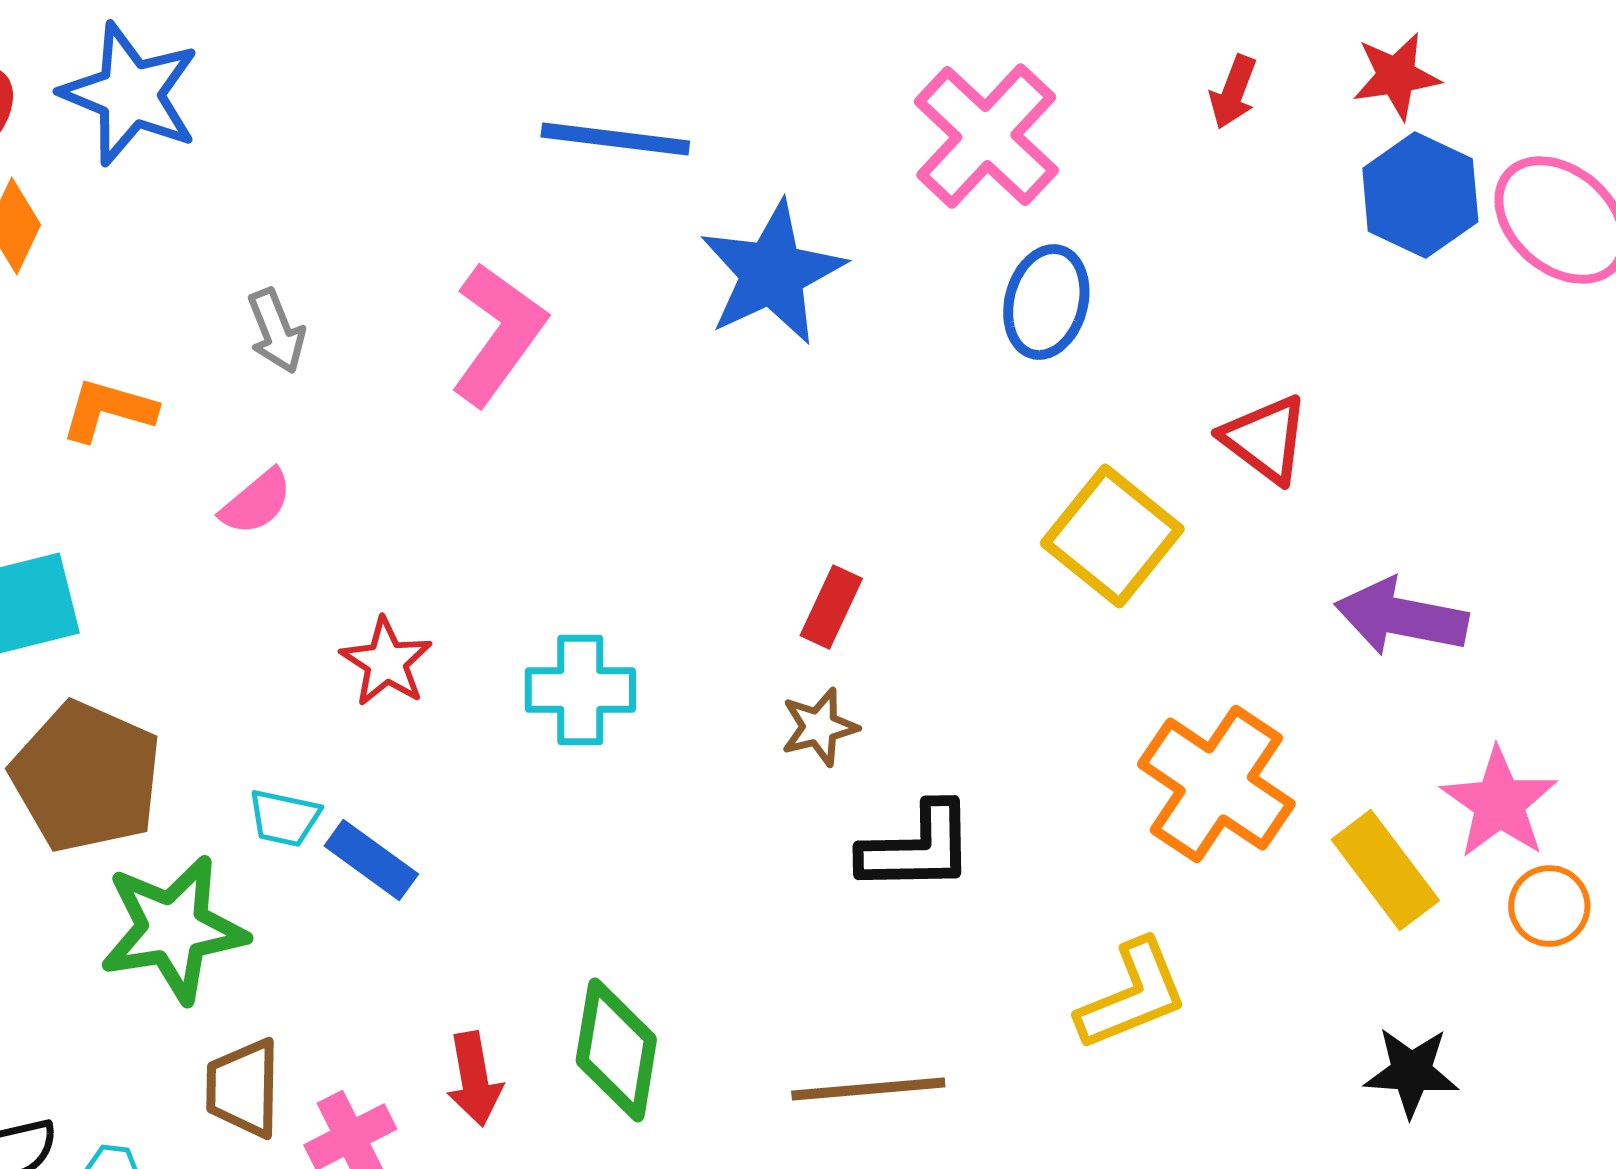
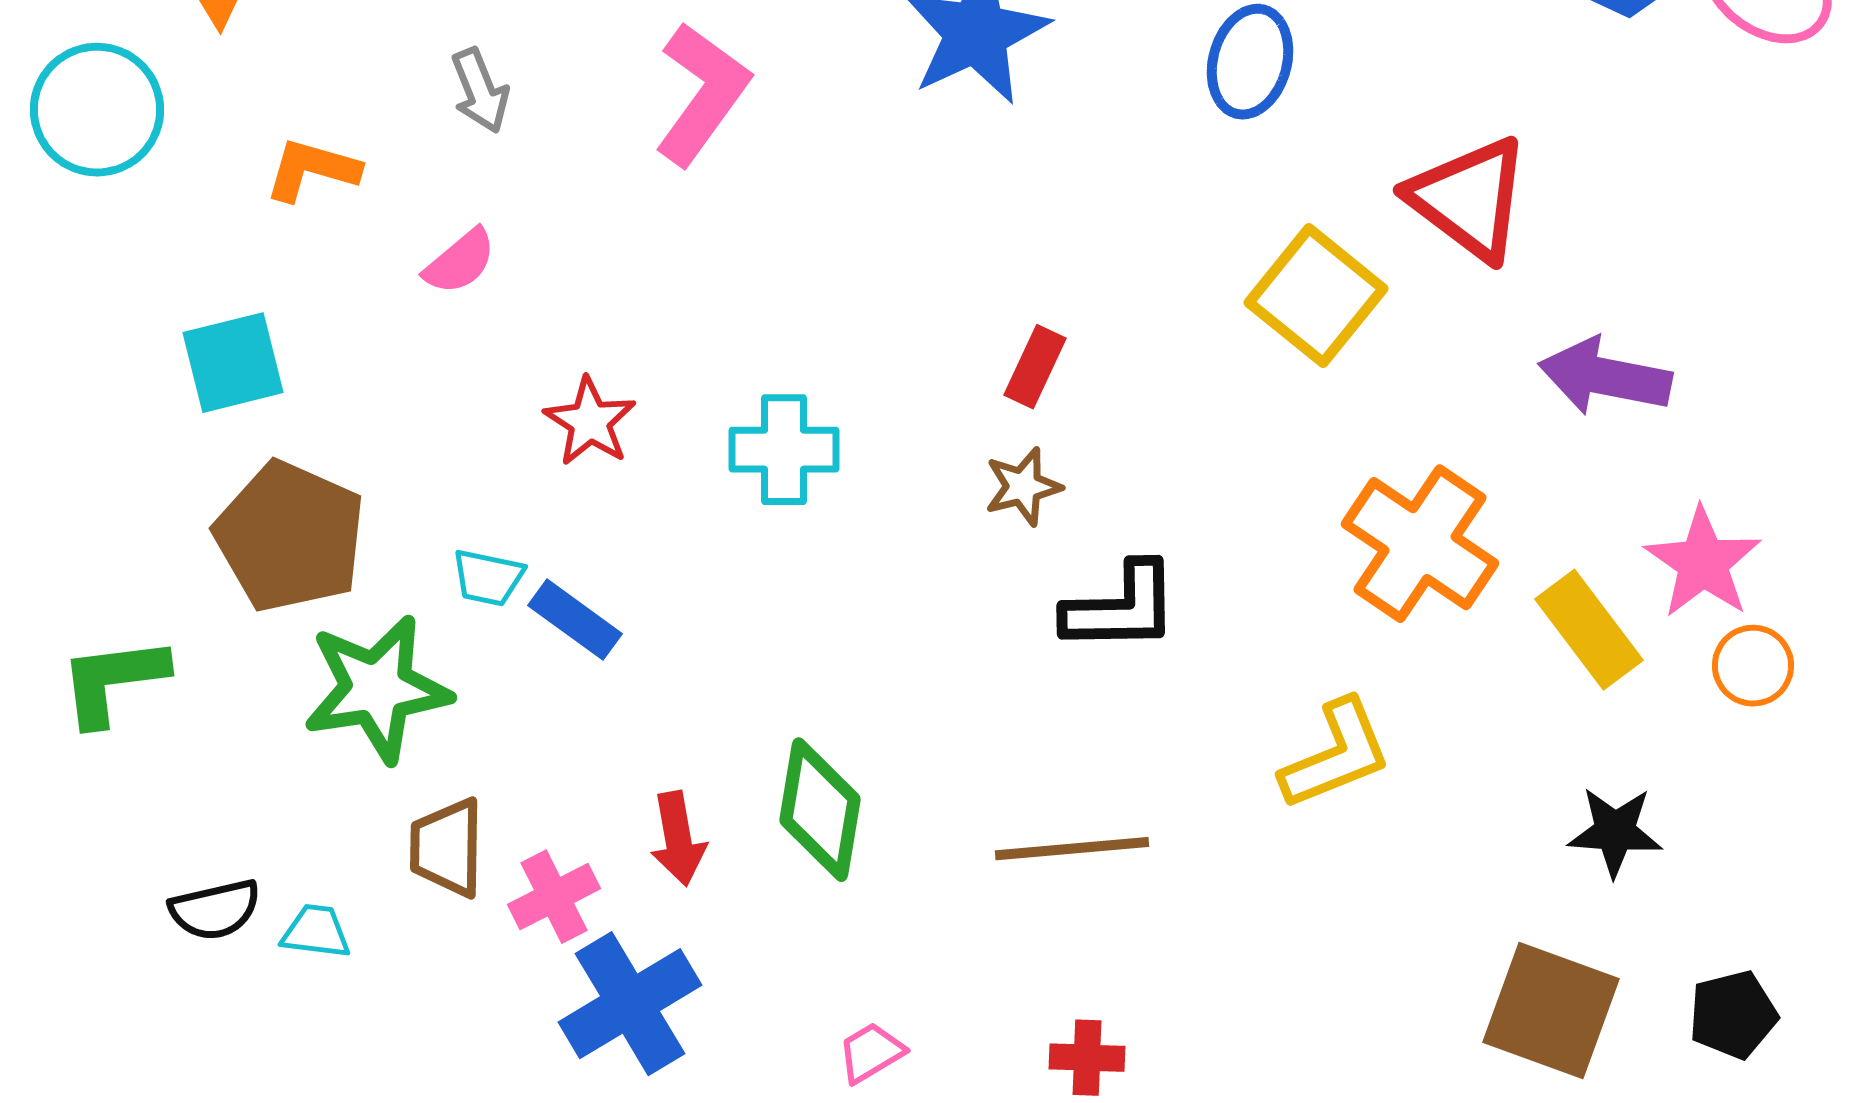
red triangle: (1265, 439) -> (1469, 199), size x1.4

